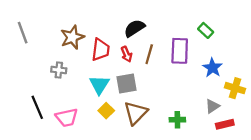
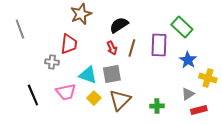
green rectangle: (206, 30) -> (182, 27), size x1.5
brown star: (72, 37) -> (81, 14), moved
red trapezoid: (101, 50) -> (69, 44), moved
cyan triangle: (99, 85) -> (88, 75), turned -42
pink trapezoid: (67, 117) -> (66, 92), moved

